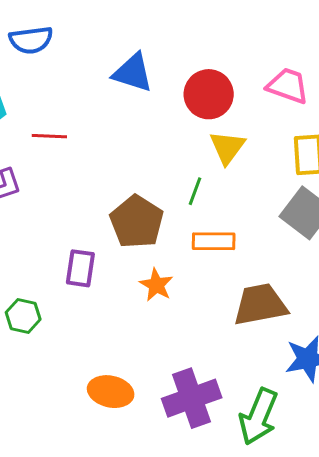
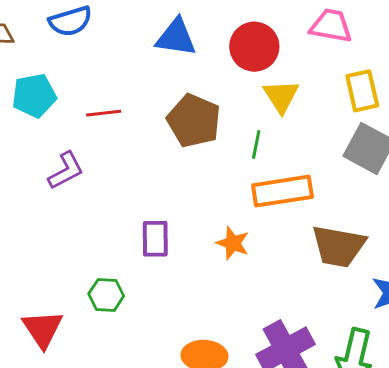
brown pentagon: (137, 222) -> (194, 121), moved
orange rectangle: (214, 241) -> (282, 191), size x1.4
brown trapezoid: (260, 305) -> (338, 246), turned -150

